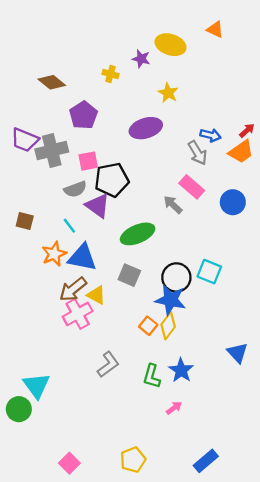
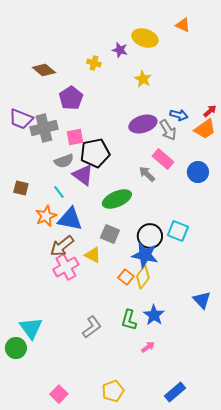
purple ellipse: (146, 128) -> (143, 124), moved
yellow triangle: (96, 295) -> (93, 255), moved
gray L-shape: (108, 364) -> (92, 327), moved

